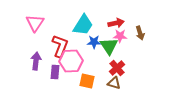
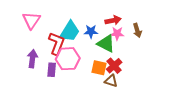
cyan trapezoid: (83, 25) -> (70, 31), moved
blue star: (94, 42) -> (91, 31), moved
green triangle: (109, 46) -> (106, 44), turned -30
orange square: (87, 81) -> (99, 68), moved

